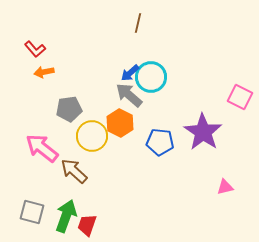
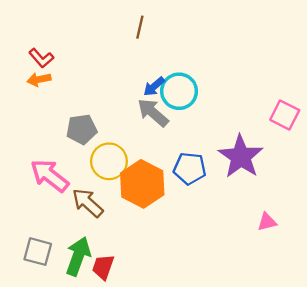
brown line: (138, 23) -> (140, 27), moved
orange arrow: (44, 72) -> (39, 79), moved
orange hexagon: (120, 123) -> (142, 184), moved, size x1.4

